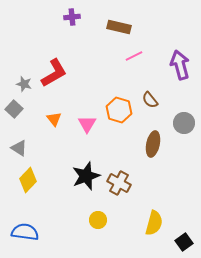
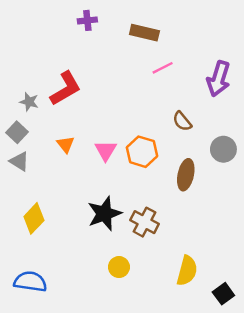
purple arrow: (180, 65) -> (219, 79), turned -148
orange hexagon: (119, 110) -> (142, 152), moved
gray triangle: (19, 148) -> (19, 161), moved

